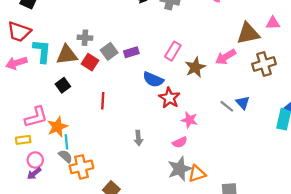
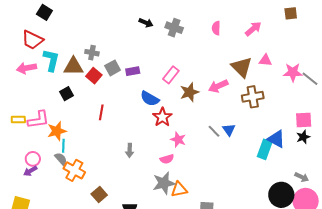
brown triangle: (248, 34) -> (242, 67), turned 50
yellow rectangle: (23, 140) -> (18, 119), moved
orange cross: (81, 167) -> (74, 170), turned 35

